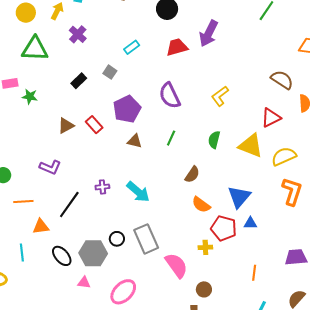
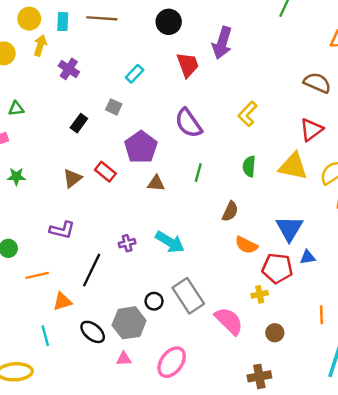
red trapezoid: (177, 47) -> (188, 65), turned 95
green triangle: (35, 49) -> (16, 109), moved, size x0.5
green star: (30, 97) -> (16, 177), moved
brown circle: (204, 289) -> (275, 333), moved

